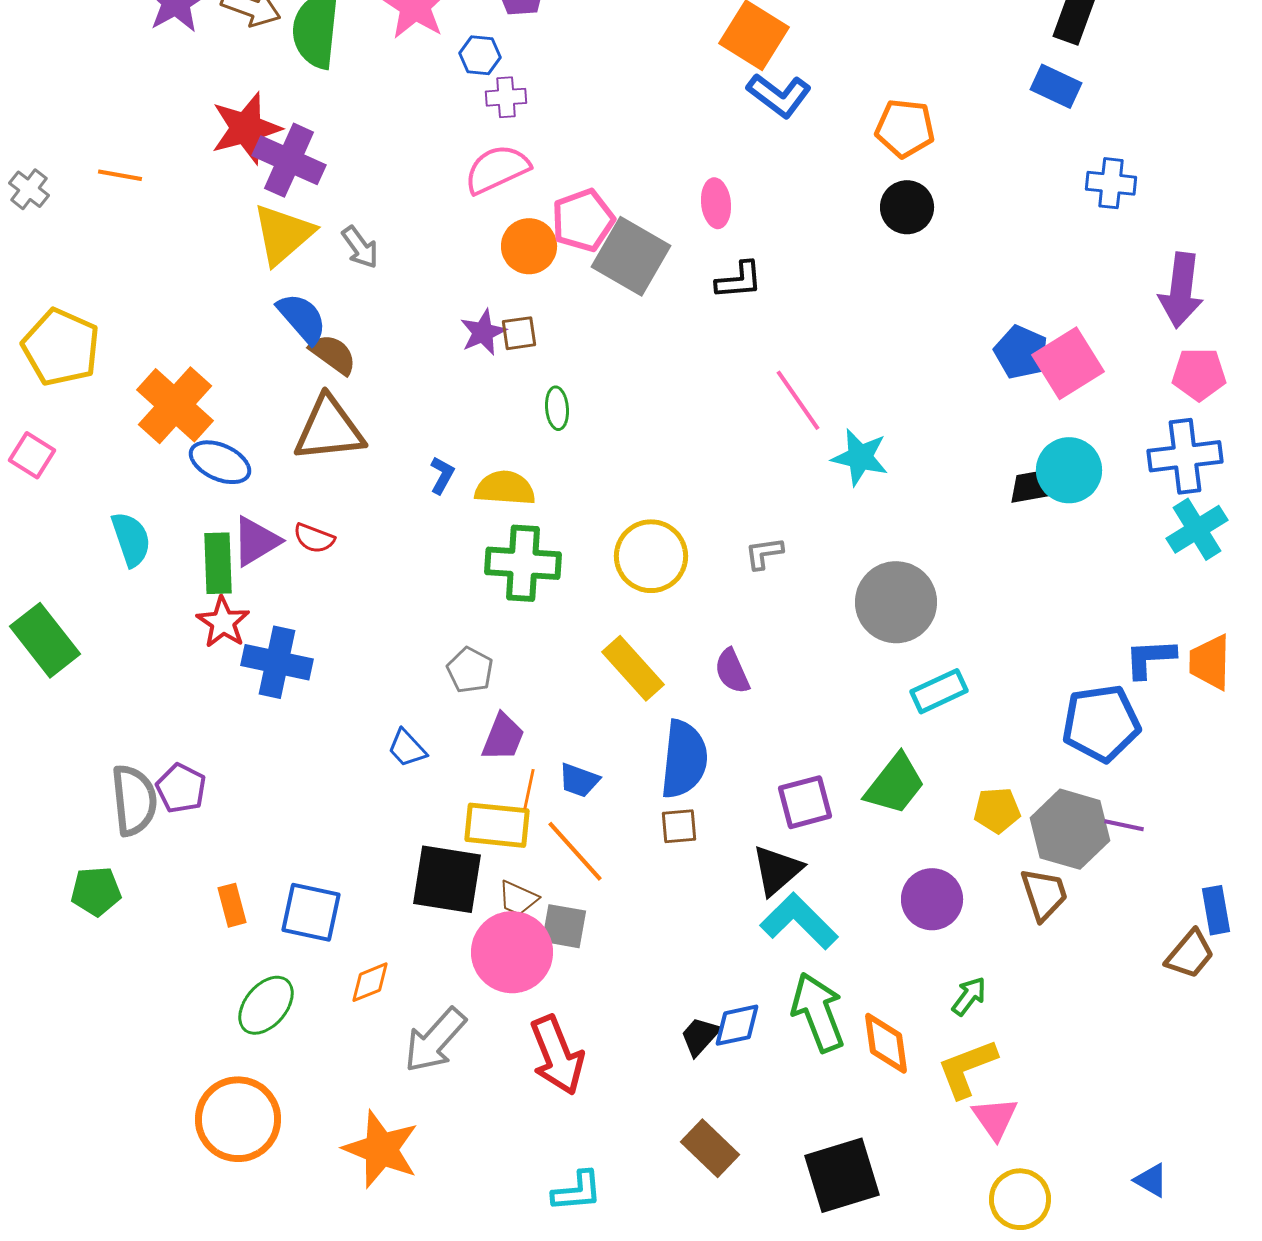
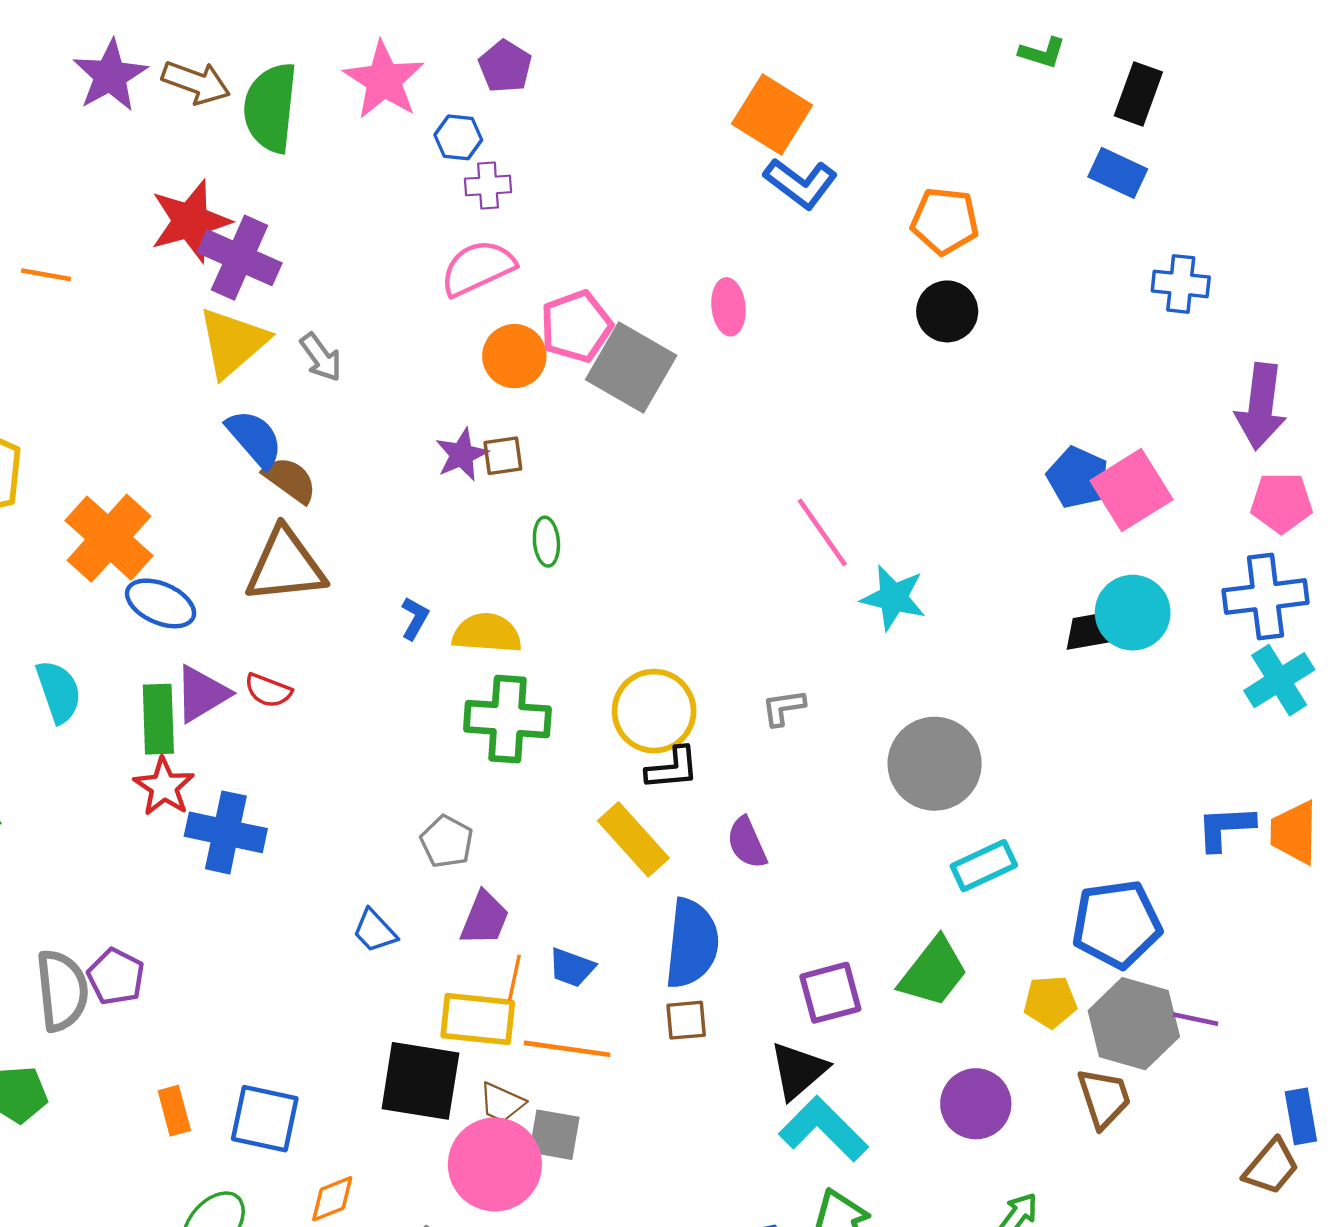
black L-shape: (739, 280) -> (672, 768), moved
blue pentagon: (1101, 723) -> (1117, 924), moved
orange line: (575, 851) -> (567, 1049), turned -40

